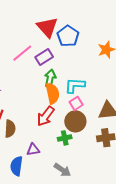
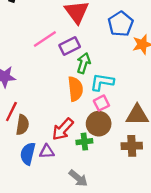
blue pentagon: (68, 36) -> (121, 24), moved
green arrow: (50, 78) -> (84, 63), moved
red arrow: (46, 116) -> (63, 129), moved
blue semicircle: (16, 166) -> (28, 154), moved

